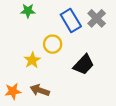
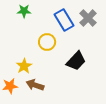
yellow star: (32, 60) -> (24, 66), moved

